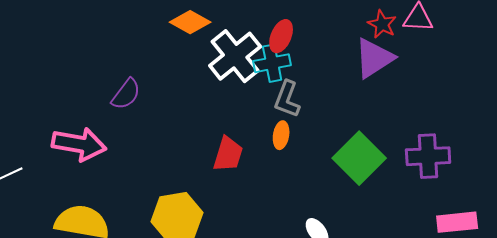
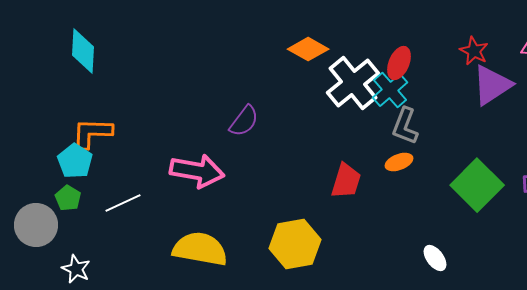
red star: (382, 24) -> (474, 51), moved
cyan cross: (272, 63) -> (390, 90), turned -30
orange ellipse: (281, 135) -> (399, 162), turned 60

